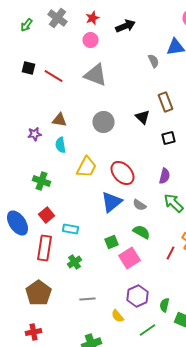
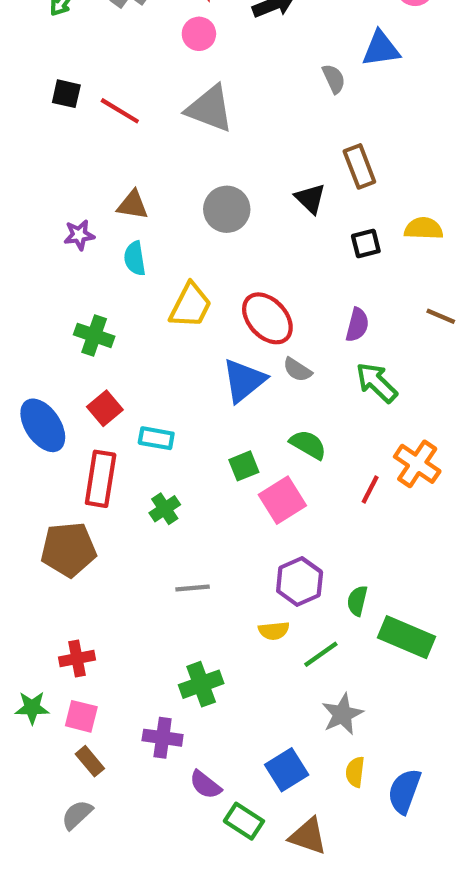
gray semicircle: (140, 205) -> (297, 370), moved
brown pentagon: (38, 293) -> (68, 549), moved, turned 30
yellow semicircle: (118, 316) -> (274, 631), moved, turned -56

